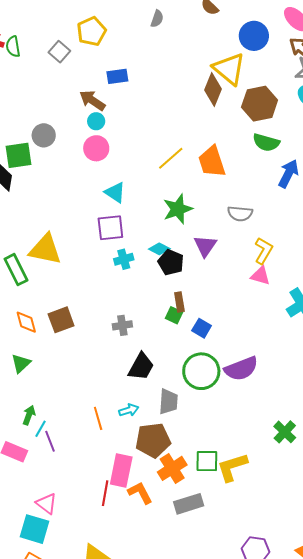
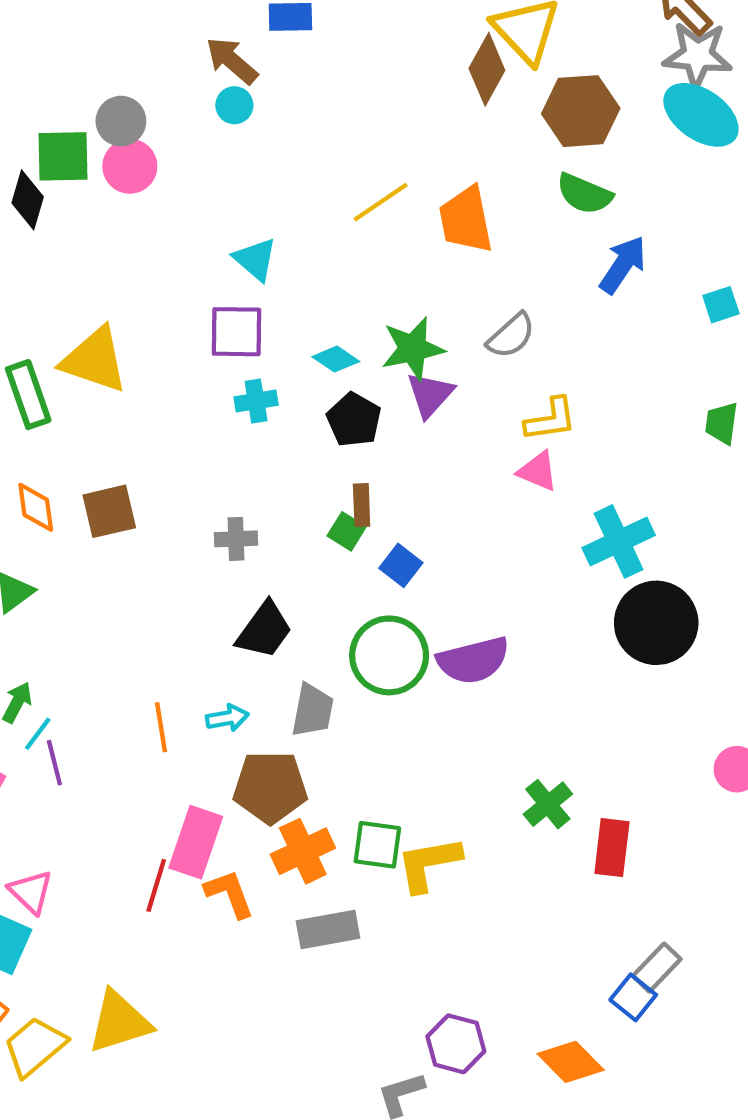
pink circle: (96, 148) -> (130, 166), moved
green star: (178, 209) -> (413, 349), moved
gray semicircle: (240, 214) -> (511, 336), turned -55
cyan diamond: (159, 249) -> (336, 359), moved
yellow L-shape: (263, 251) -> (551, 419), turned 44

